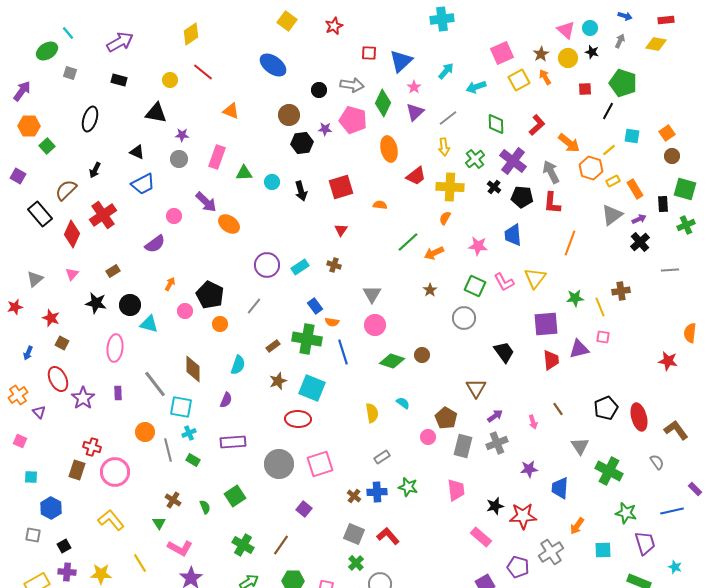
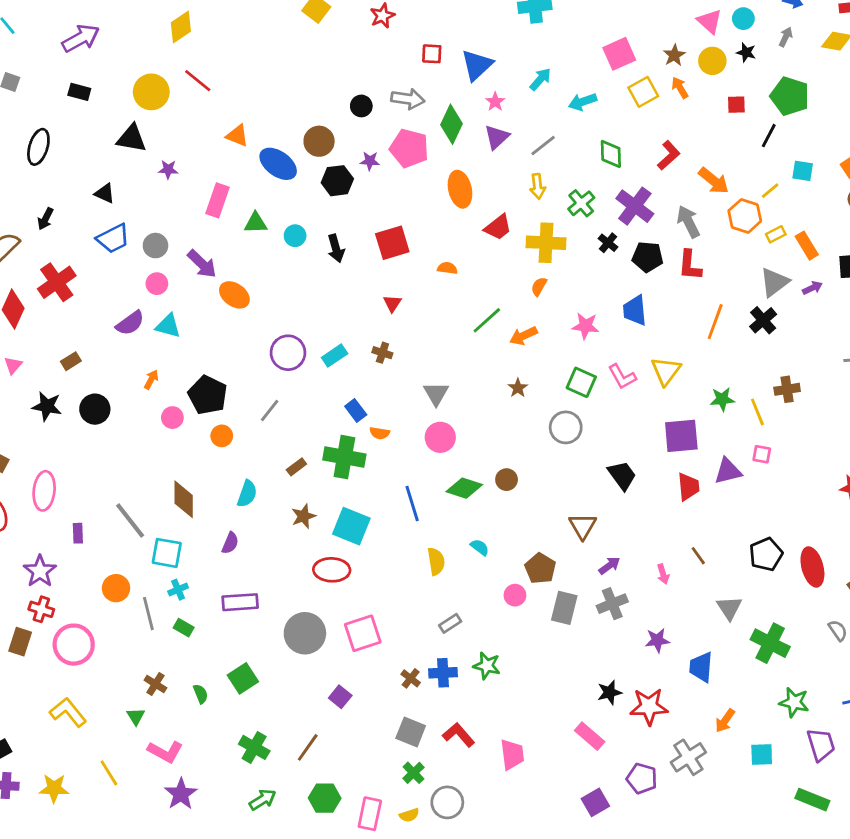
blue ellipse: (273, 65) -> (278, 164), moved
yellow circle: (170, 80) -> (151, 92), size x1.6
gray circle: (179, 159) -> (155, 246), moved
black cross: (640, 242) -> (763, 320), moved
cyan triangle: (149, 324) -> (168, 326), moved
pink ellipse: (115, 348) -> (44, 491), moved
blue line: (343, 352) -> (412, 504), moved
purple star: (83, 398) -> (40, 571), moved
pink trapezoid: (456, 490) -> (512, 754), moved

